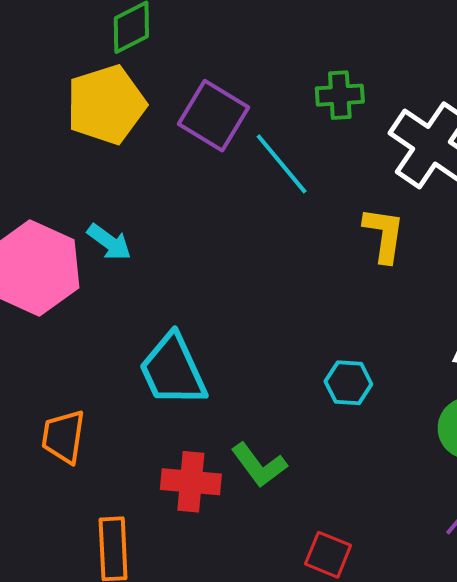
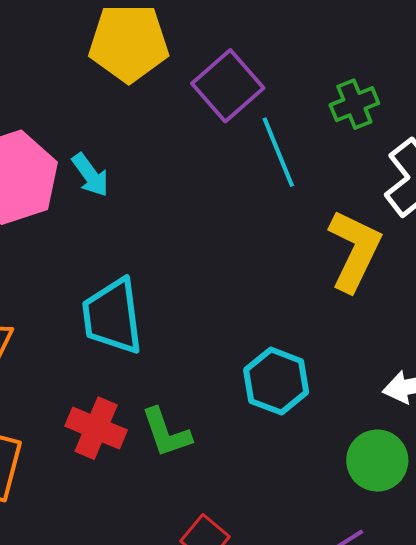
green cross: (340, 95) -> (354, 104), turned -36
yellow L-shape: (384, 235) -> (355, 251), size x1.4
cyan hexagon: (348, 383) -> (276, 381), size x1.4

